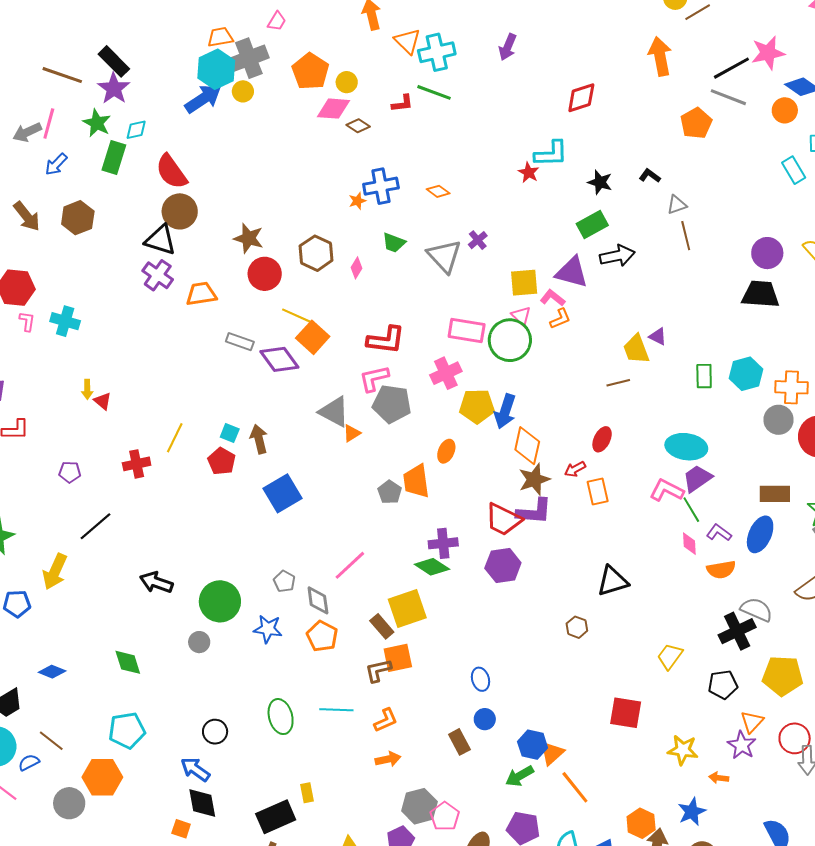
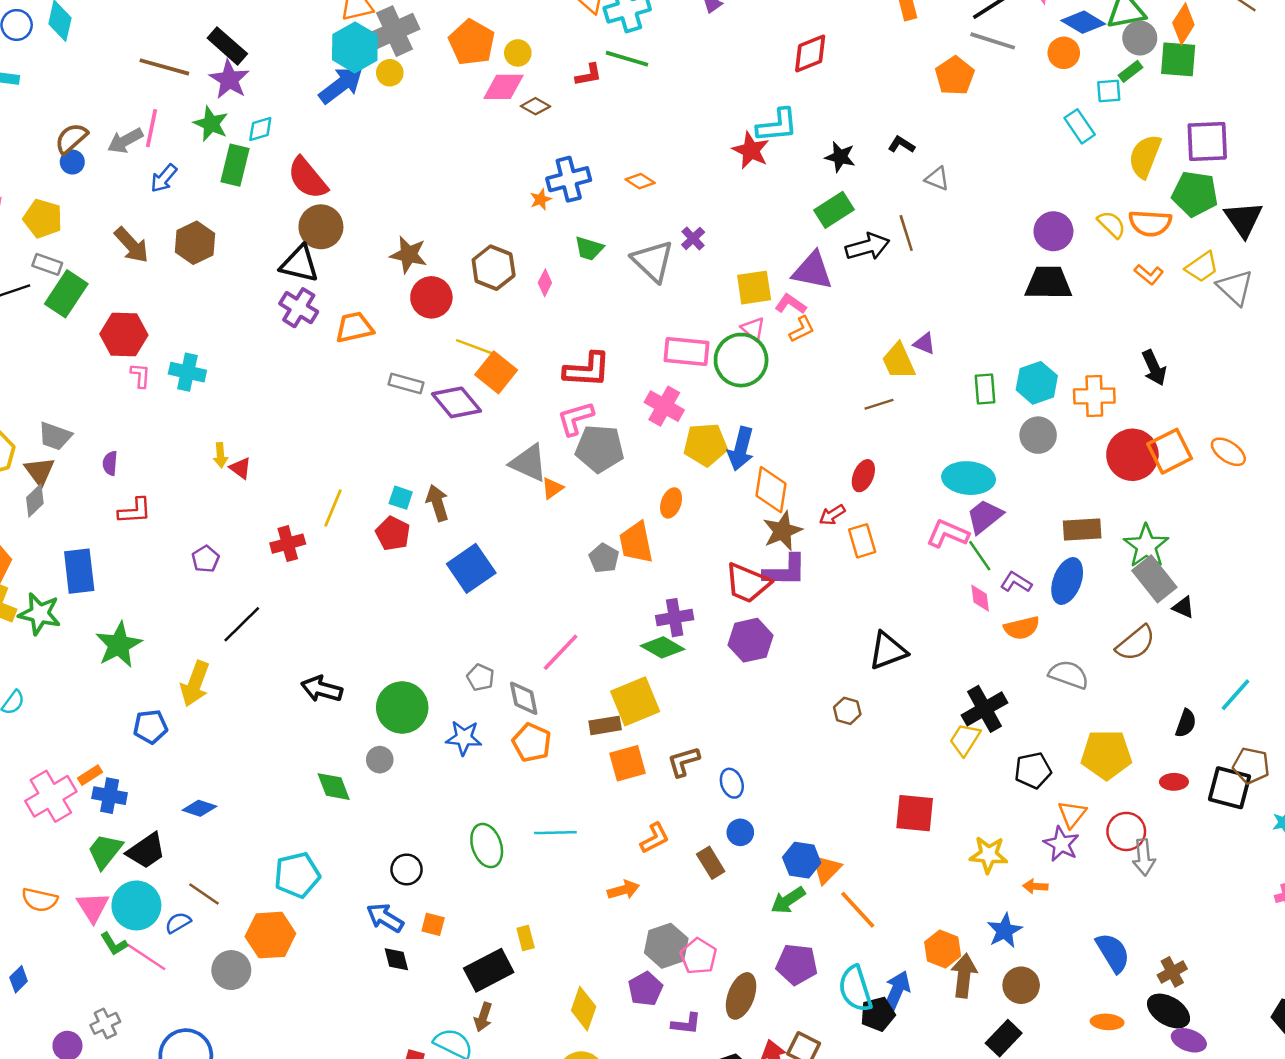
red star: (529, 172) -> (751, 150), size x1.4
gray triangle: (677, 205) -> (937, 179), turned 45
brown line: (686, 236) -> (906, 233), moved
pink cross: (446, 373) -> (664, 406), turned -32
gray circle: (779, 420) -> (1038, 435), moved
purple pentagon: (70, 472) -> (205, 559), turned -30
brown rectangle: (382, 626) -> (605, 725), turned -55
black cross: (737, 631) -> (985, 709), moved
green diamond: (128, 662) -> (334, 787), moved
brown L-shape: (378, 670) -> (683, 762), moved
orange L-shape: (386, 720) -> (655, 838), moved
black diamond: (202, 803) -> (396, 959), size x0.7
orange square: (181, 829) -> (433, 924), moved

